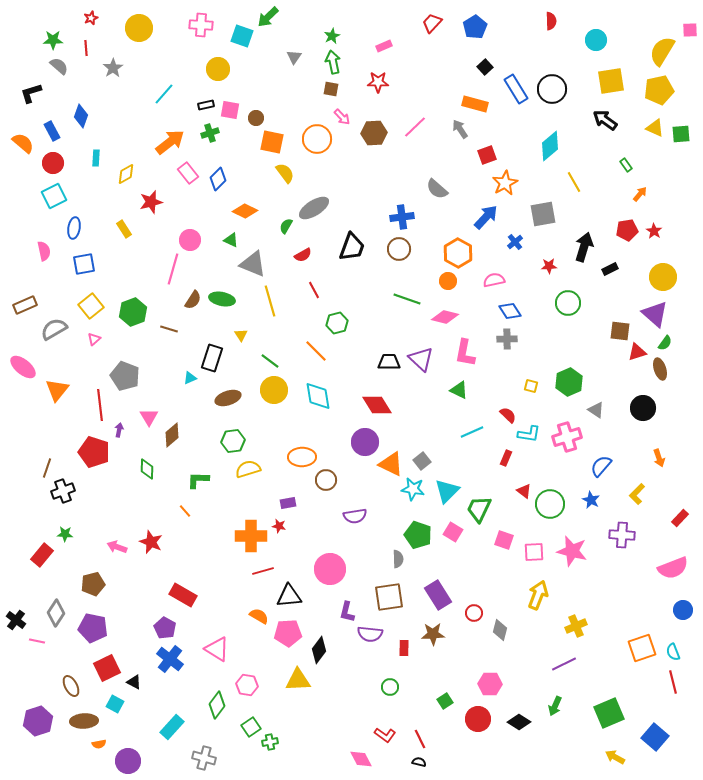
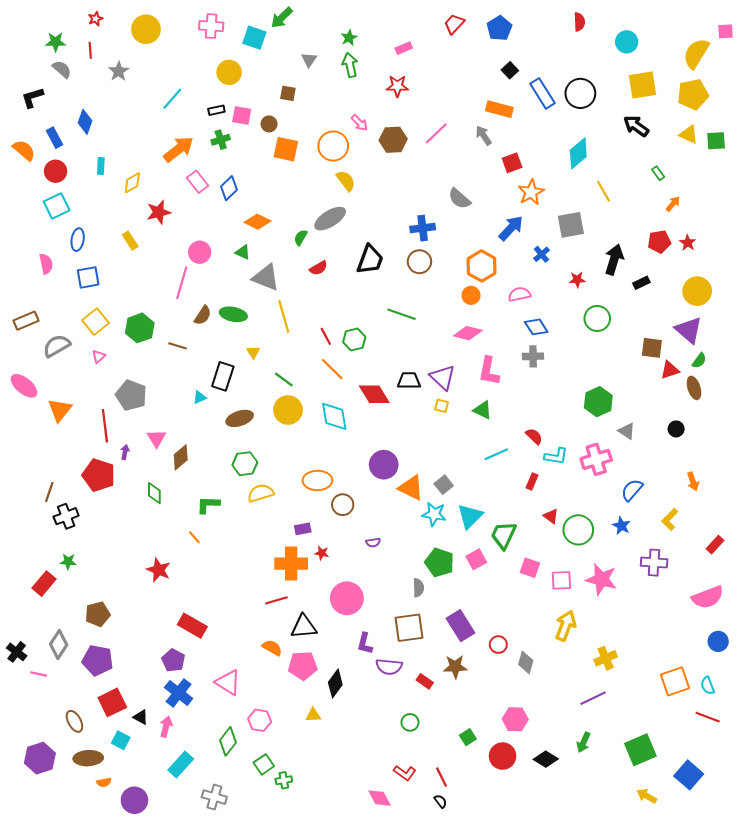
brown square: (331, 89) -> (288, 93), moved
yellow semicircle: (285, 173) -> (346, 181), moved
red line: (314, 290) -> (326, 336), moved
green line: (407, 299) -> (402, 314), moved
yellow square: (531, 386) -> (442, 406), moved
red diamond: (377, 405) -> (374, 394), moved
black circle: (643, 408) -> (676, 429), size x0.6
purple semicircle: (355, 516) -> (373, 543), size x0.6
red star: (279, 526) -> (322, 553), moved
pink square: (453, 532) -> (476, 559), turned 30
orange cross: (251, 536) -> (291, 564), moved
pink arrow: (117, 547) -> (166, 727), moved, turned 84
red rectangle: (404, 648) -> (425, 681), turned -56
yellow triangle: (298, 680) -> (313, 715), size x0.6
red line: (673, 682) -> (708, 717), turned -55
black semicircle: (419, 762) -> (440, 801), turned 40

